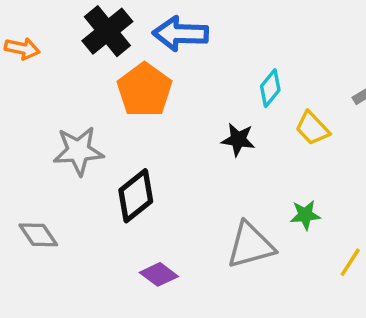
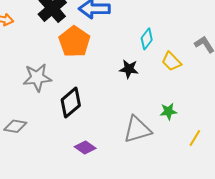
gray diamond: (38, 235) -> (15, 126), turned -45

